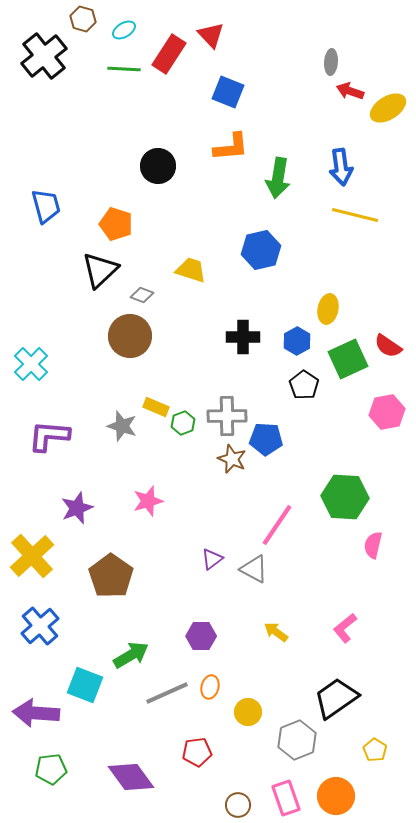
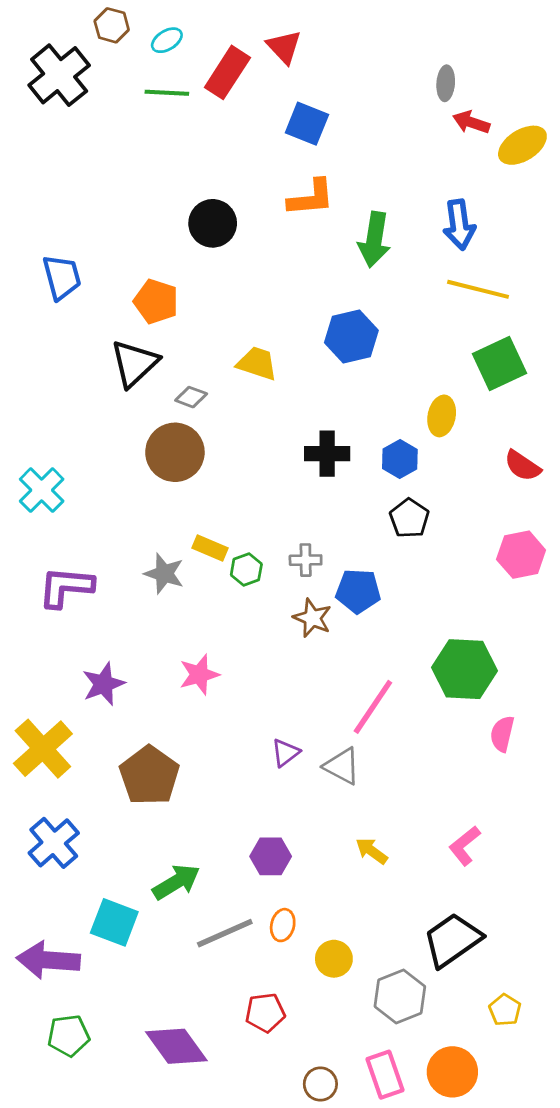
green square: (348, 359) -> (500, 363), moved
gray cross: (227, 416) -> (306, 560), size x0.6

